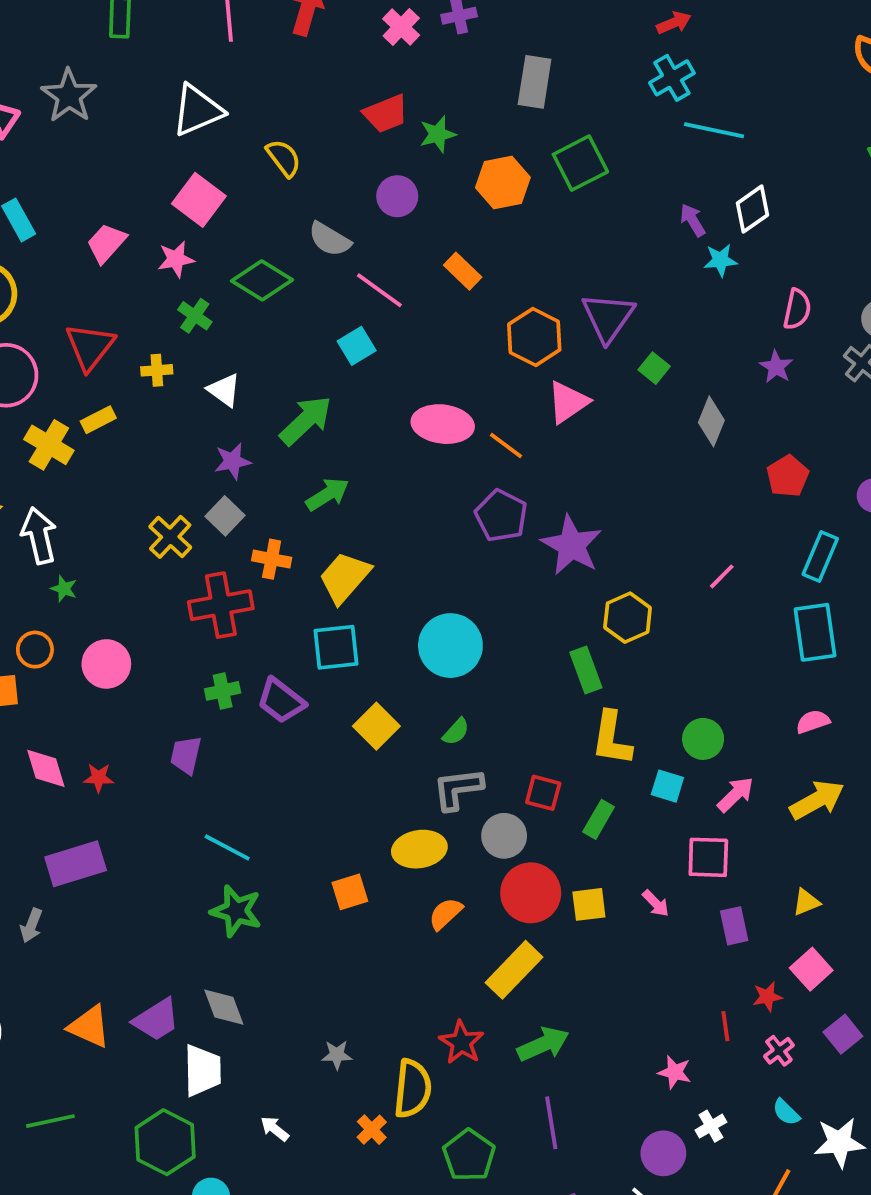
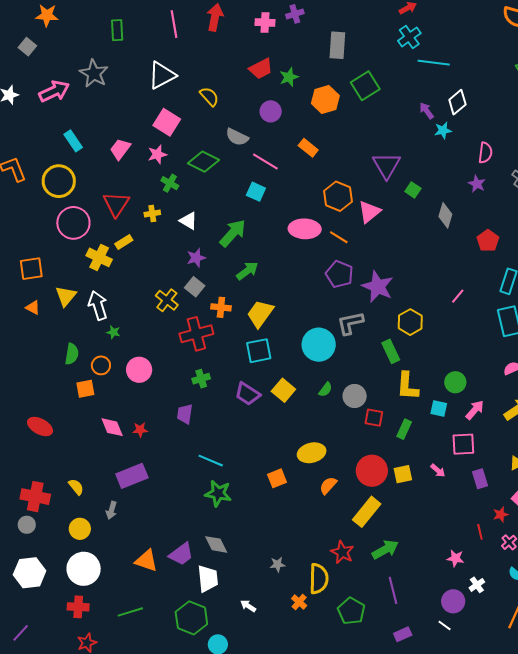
pink cross: (401, 27) -> (265, 23), turned -36
orange hexagon: (534, 337) -> (338, 196), moved
cyan square: (357, 346) -> (256, 192), turned -30
purple trapezoid: (281, 701) -> (247, 394), moved
gray L-shape: (458, 789) -> (350, 323), moved
gray circle: (504, 836) -> (355, 396), moved

